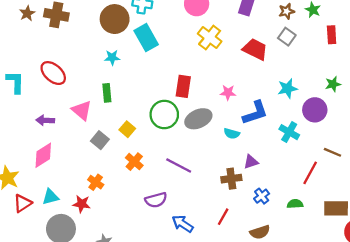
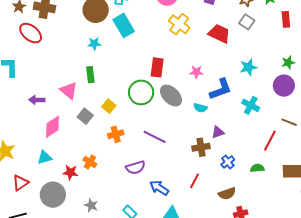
red ellipse: (53, 73) -> (31, 33), moved
purple circle: (315, 110) -> (284, 86), moved
gray ellipse: (198, 119) -> (171, 96), turned 70
pink diamond: (43, 155) -> (53, 127), moved
orange cross: (134, 162) -> (116, 134), turned 35
orange cross: (96, 182) -> (90, 162), moved
cyan triangle: (51, 197) -> (45, 157), moved
red triangle: (23, 203) -> (20, 183), moved

